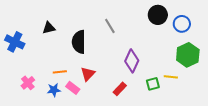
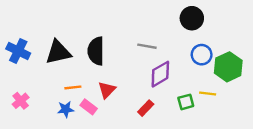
blue circle: (182, 24) -> (202, 55), moved
gray line: (110, 26) -> (147, 46), moved, turned -49
black triangle: (49, 28) -> (58, 52), moved, size x1.6
purple diamond: (132, 61) -> (160, 74), turned 35
pink cross: (28, 83) -> (21, 101), moved

